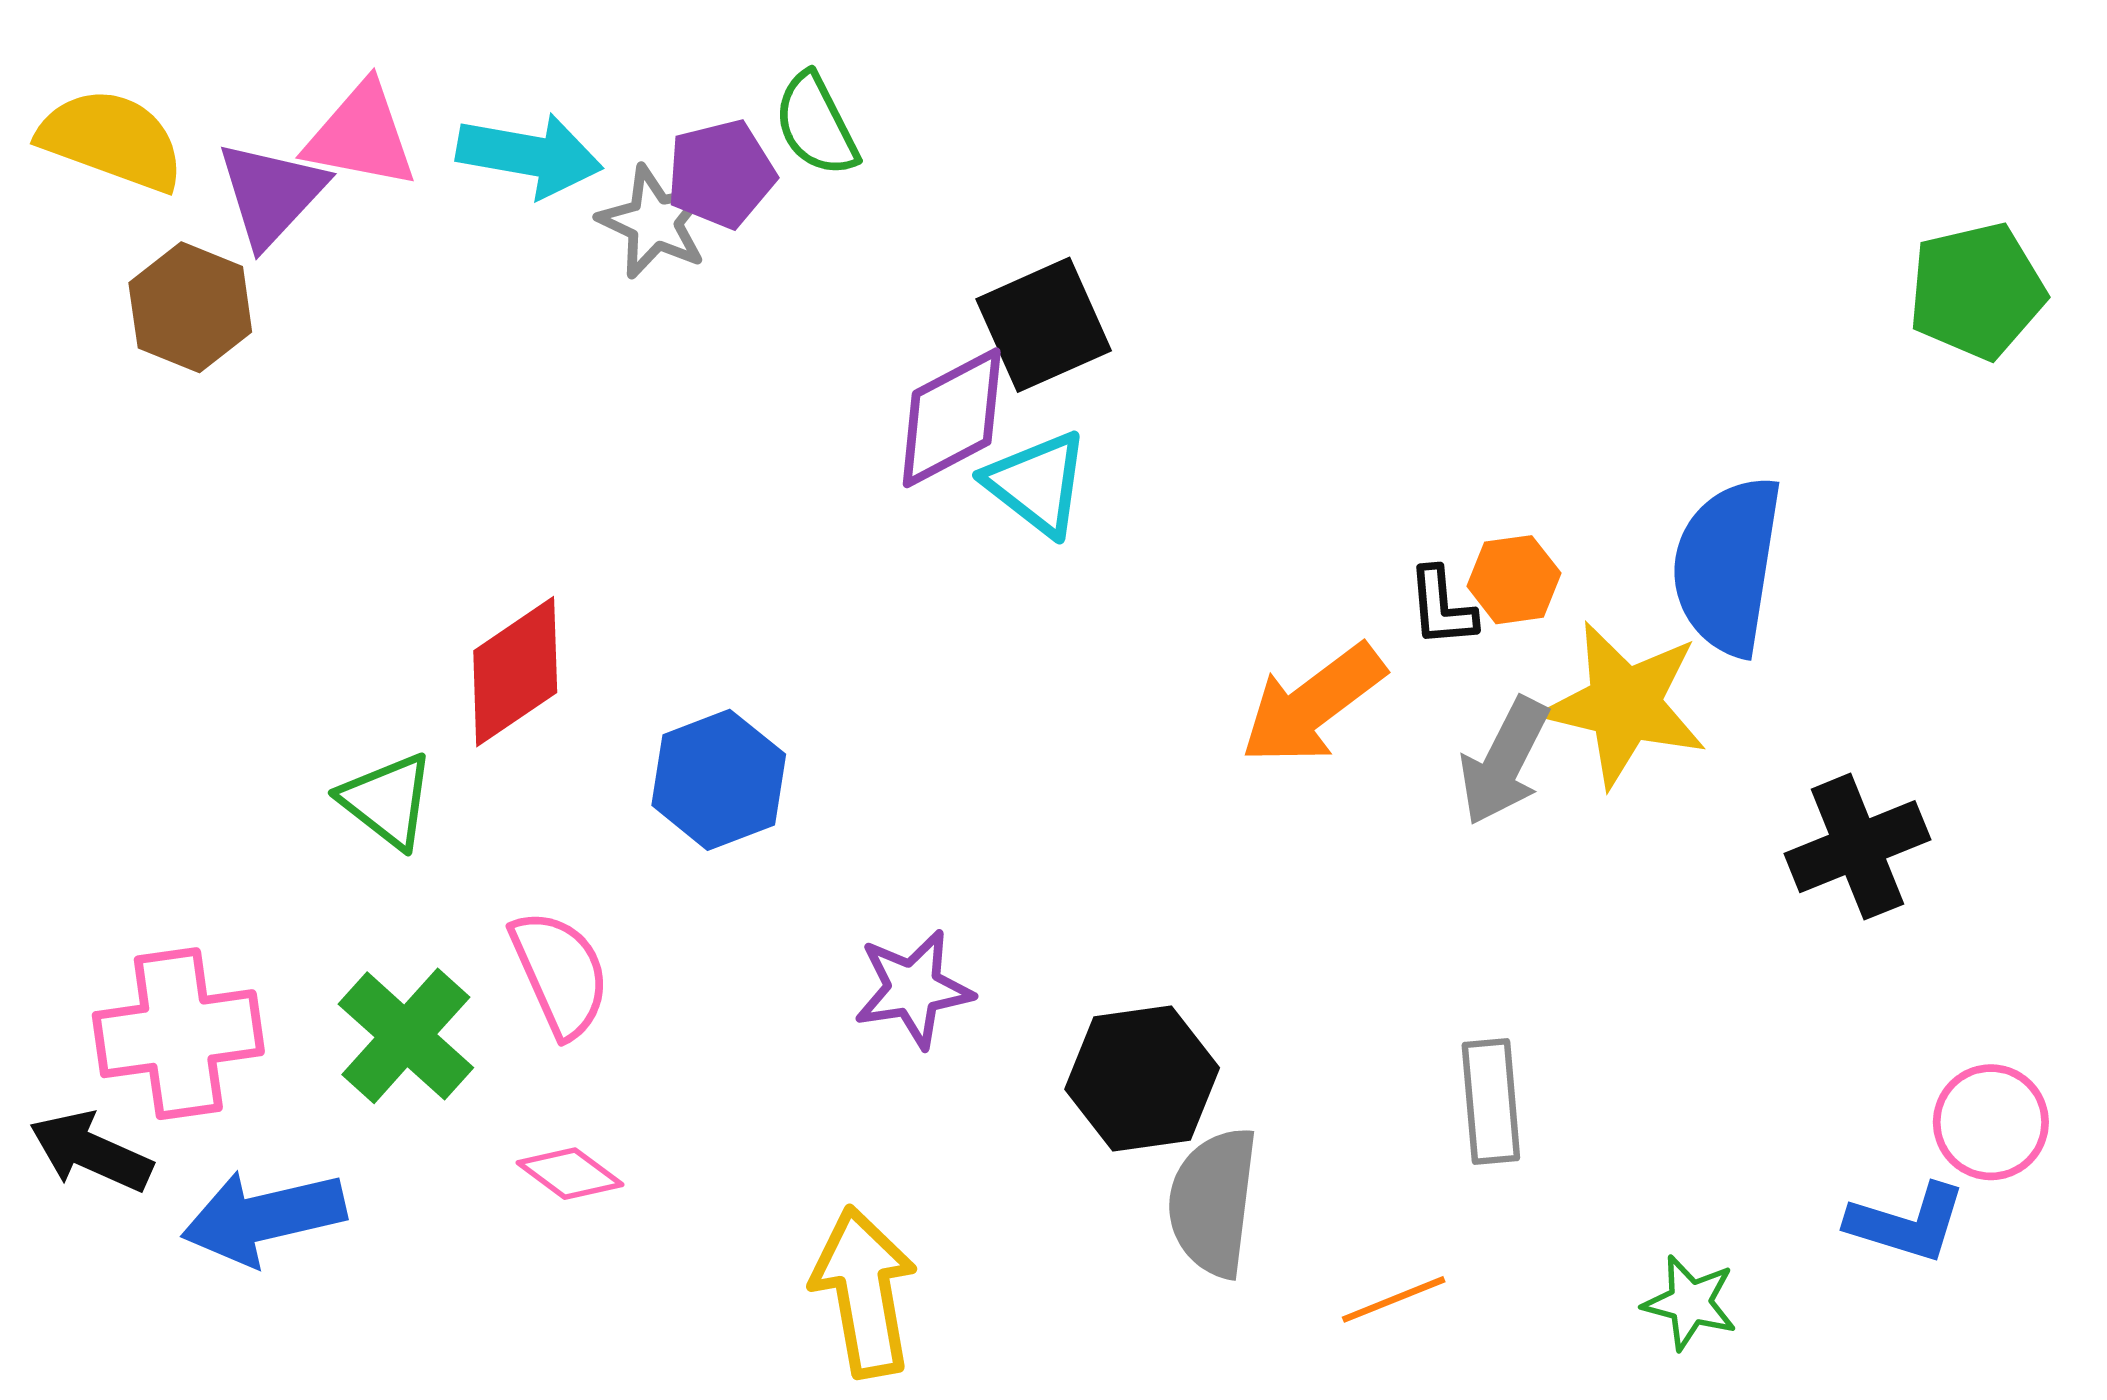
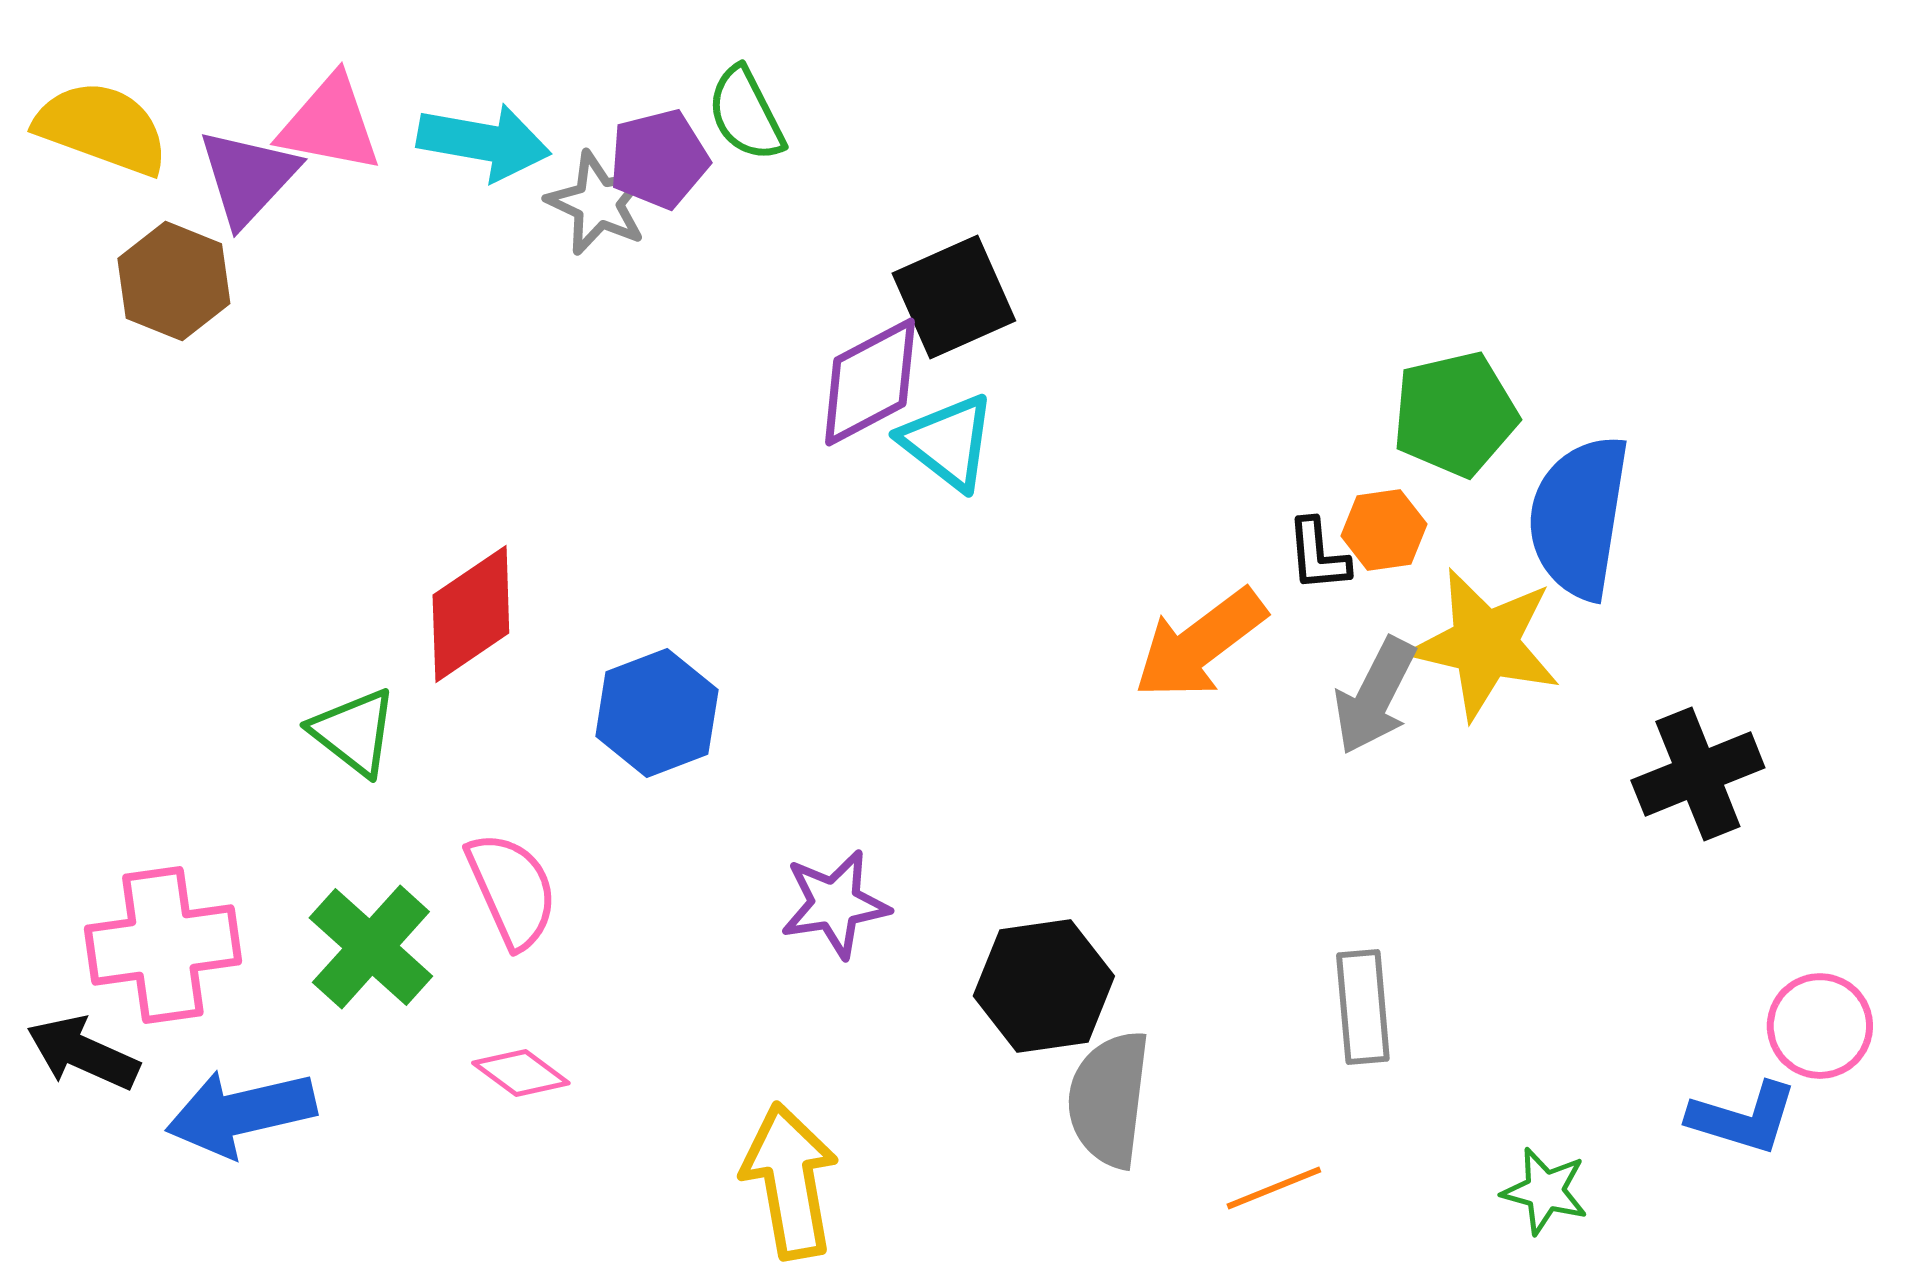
green pentagon: (1977, 291) -> (1455, 414), moved

